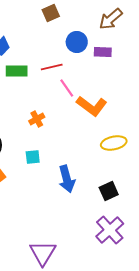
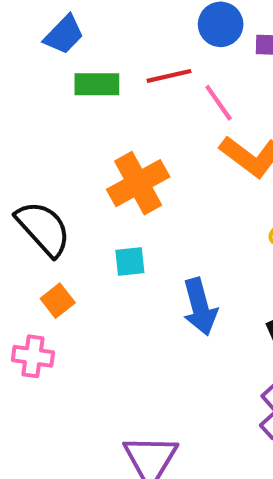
pink line: (67, 88) -> (219, 103), moved
orange cross: (37, 119) -> (138, 183), size x1.8

